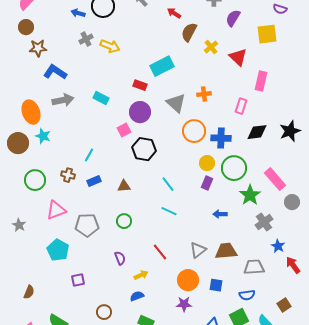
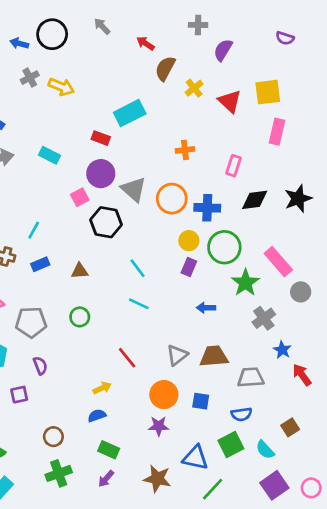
yellow square: (267, 34) -> (268, 92), moved
pink rectangle: (261, 81) -> (277, 132), moved
gray triangle: (176, 103) -> (134, 189), moved
purple semicircle: (120, 258) -> (40, 366), moved

